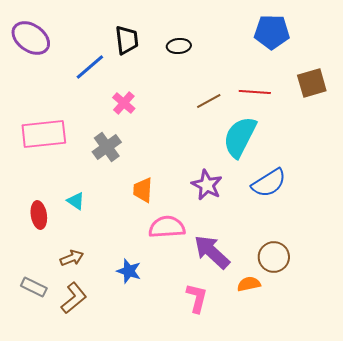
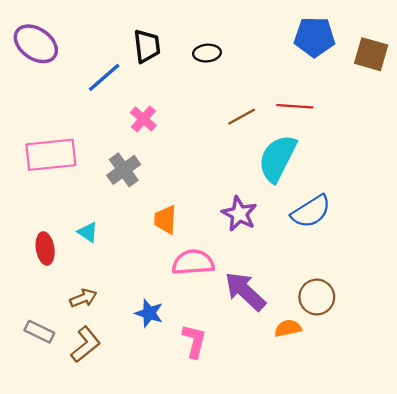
brown square: (312, 83) -> (371, 54), moved, turned 32
pink L-shape: (197, 298) -> (194, 341), moved

